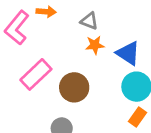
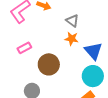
pink rectangle: (36, 74) -> (24, 48), size x0.6

